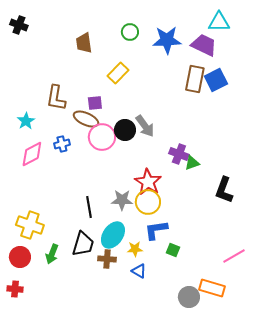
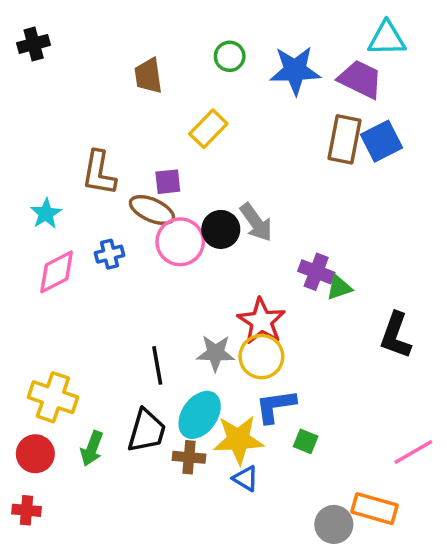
black cross: (19, 25) -> (34, 44), turned -36
yellow star: (135, 249) -> (238, 440), size x1.8

